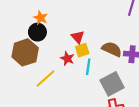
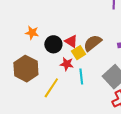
black circle: (37, 32) -> (53, 44), moved
brown semicircle: (112, 49) -> (93, 43), moved, turned -48
cyan line: (88, 67) -> (81, 76), moved

